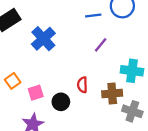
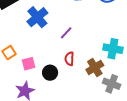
purple line: (101, 45) -> (66, 33), moved
brown cross: (112, 94) -> (95, 68), turned -30

